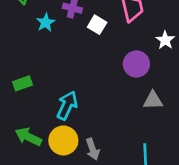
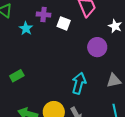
gray triangle: (153, 100) -> (114, 81), moved
cyan arrow: (67, 105) -> (79, 83), moved

